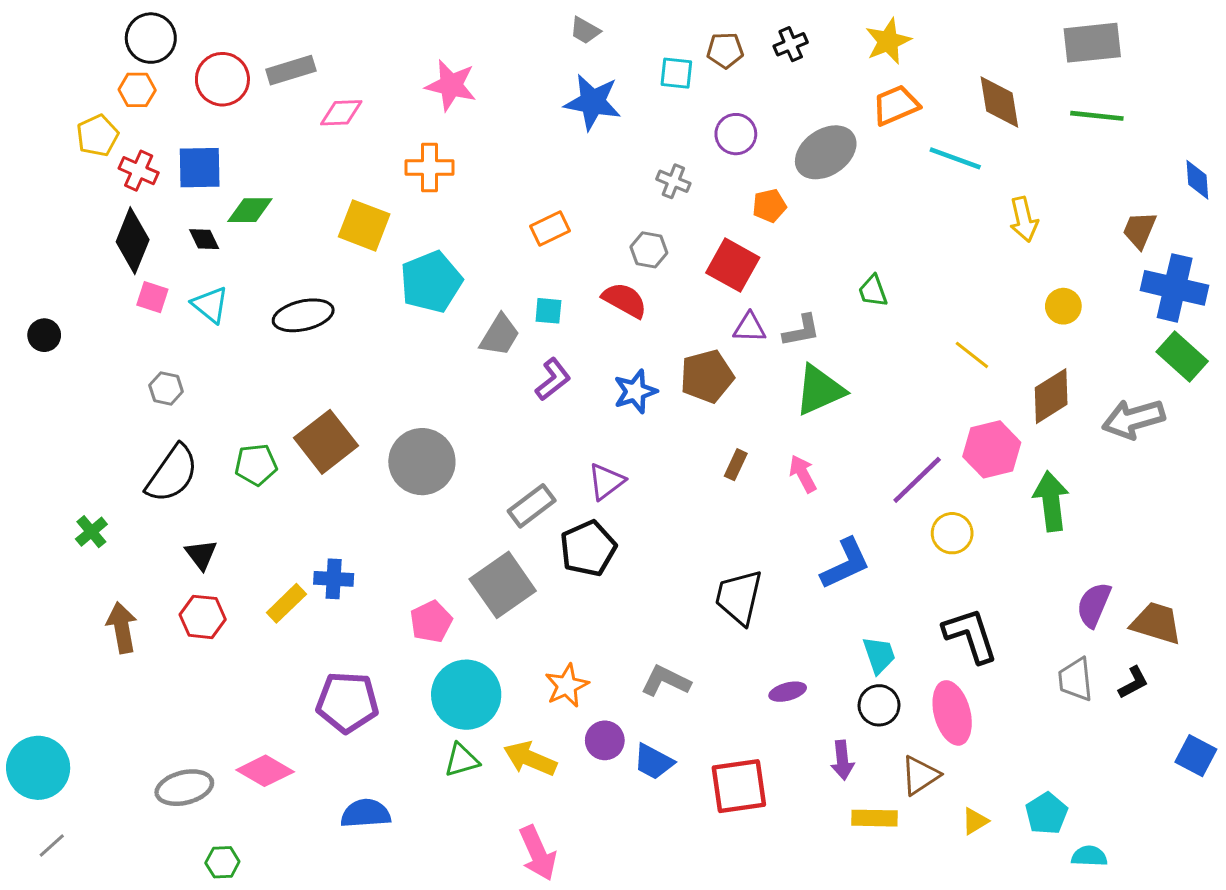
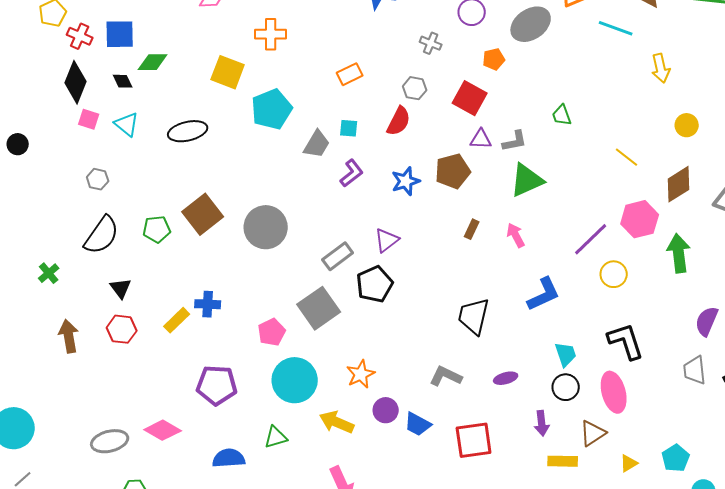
red semicircle: (625, 300) -> (399, 121), turned 88
gray L-shape: (666, 681) -> (446, 376), moved
green triangle: (462, 760) -> (276, 437), moved

